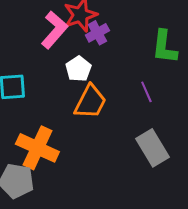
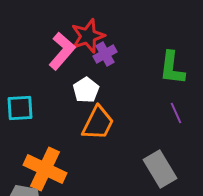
purple line: (146, 92) -> (176, 113), moved

